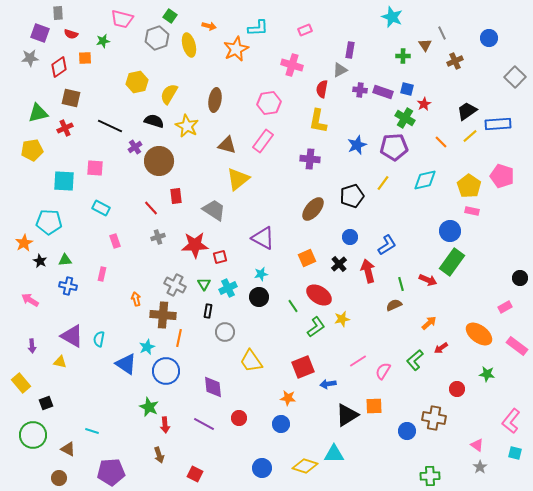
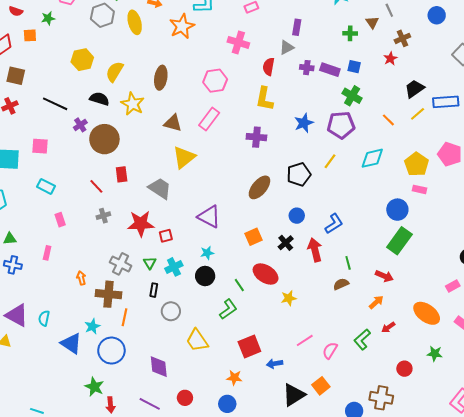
red star: (424, 104) -> (390, 59), moved
red arrow: (428, 280) -> (384, 276), moved
green L-shape: (316, 327) -> (228, 309), moved
orange square: (374, 406) -> (321, 386), turned -36

